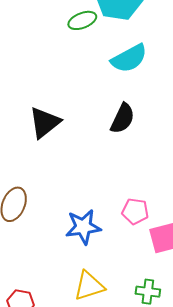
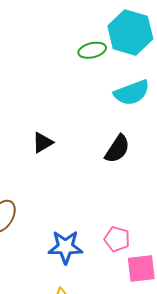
black triangle: (45, 123) -> (43, 142), size x0.7

